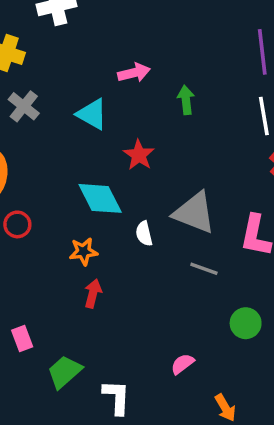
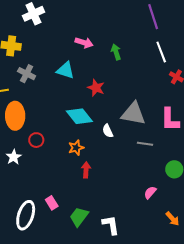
pink arrow: (134, 73) -> (84, 43), turned 42
pink semicircle: (182, 364) -> (150, 192), moved

